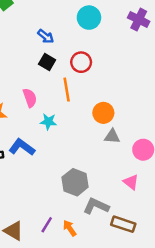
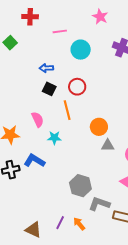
blue arrow: (46, 36) -> (46, 68), turned 144

